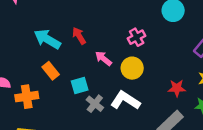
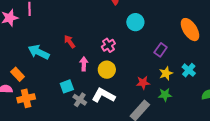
red arrow: (79, 36) -> (70, 42), moved
pink arrow: (103, 58) -> (84, 64), turned 56
orange rectangle: (51, 71) -> (18, 74), moved

